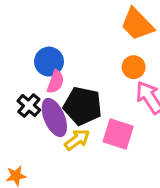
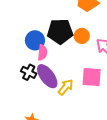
orange circle: (134, 67) -> (82, 36), moved
black pentagon: (83, 106) -> (60, 31), moved

